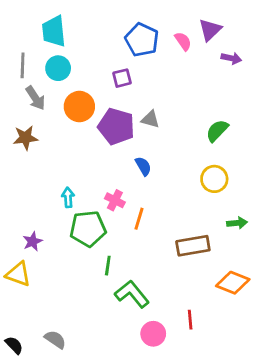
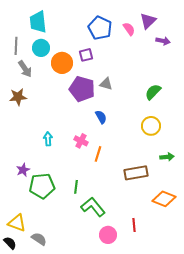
orange circle: (79, 107) -> (62, 63), moved
green pentagon: (88, 229) -> (42, 186), moved
yellow triangle: (18, 274) -> (17, 223), moved

